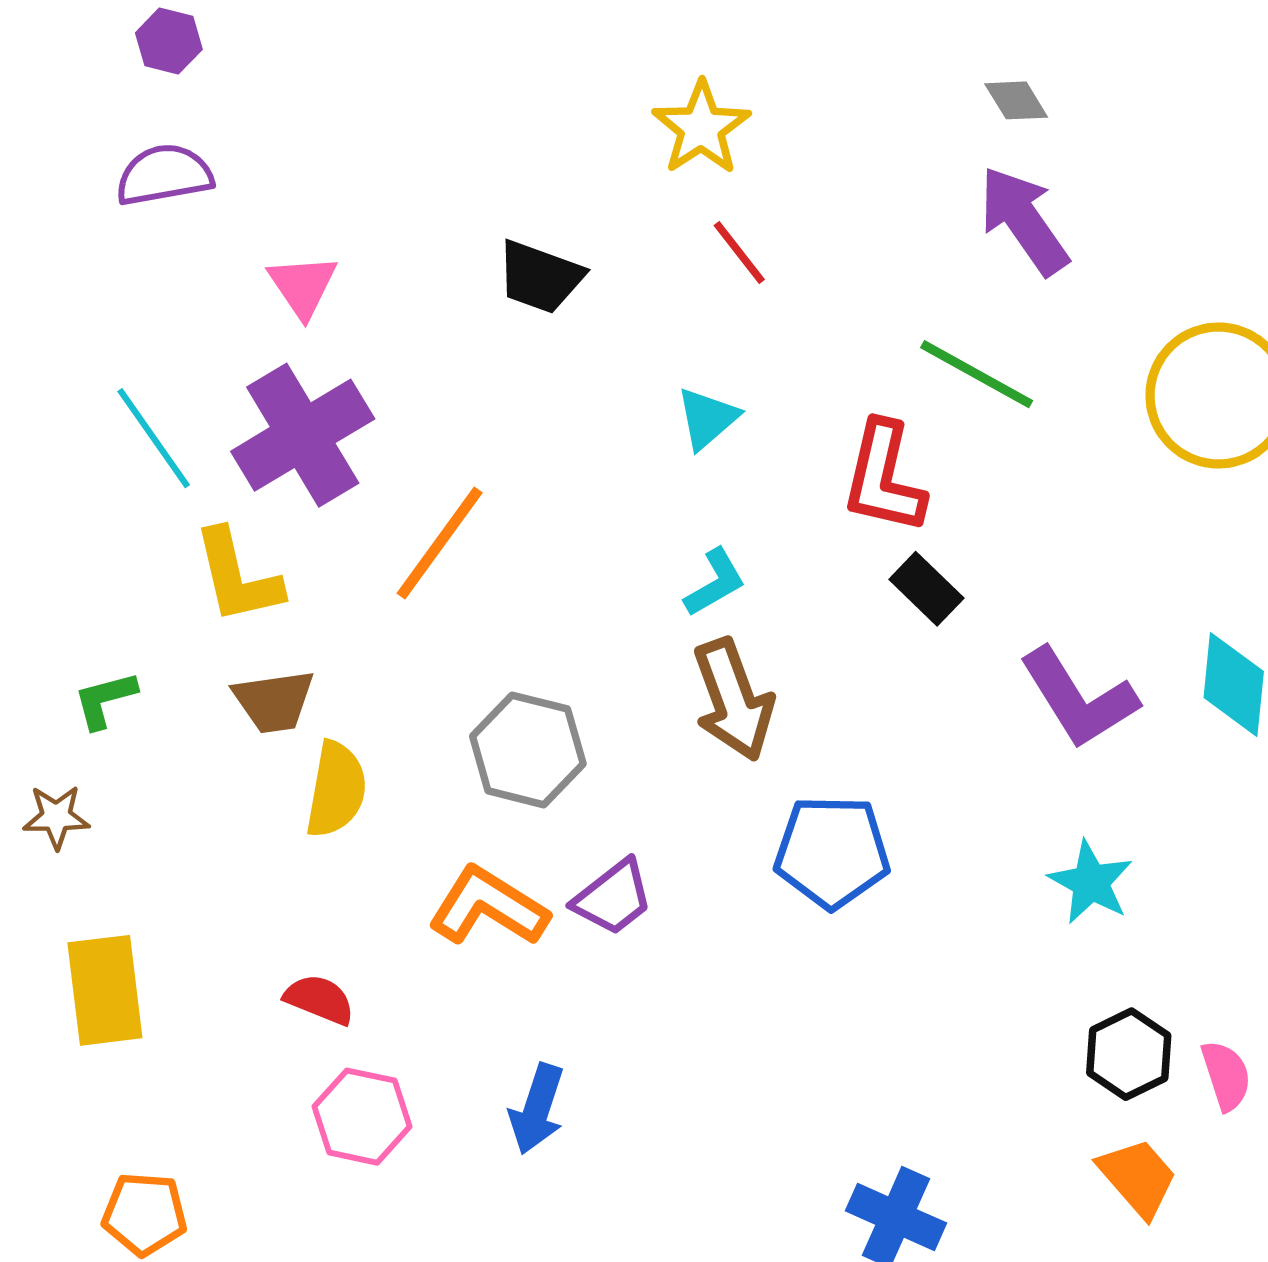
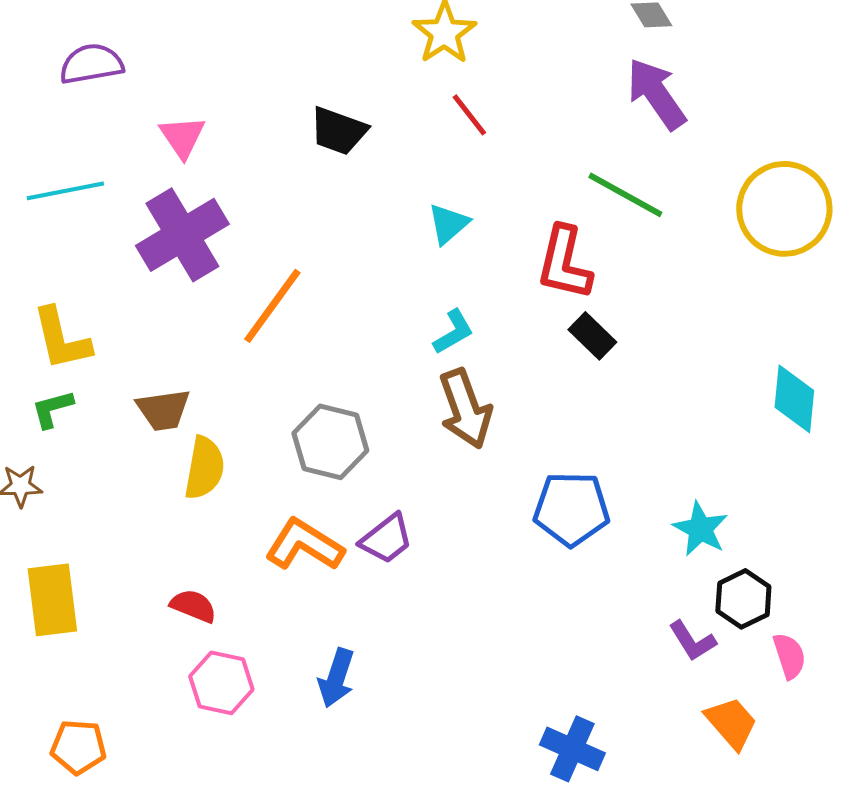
cyan line: (154, 438) -> (65, 191), moved, turned -66
yellow L-shape: (237, 577) -> (61, 339), moved
purple L-shape: (1079, 698) -> (692, 641), moved, size x0.6
blue pentagon: (832, 852) -> (571, 509), moved
black hexagon: (1129, 1054) -> (743, 599), moved

